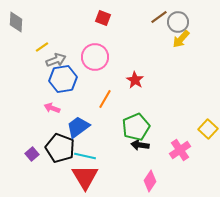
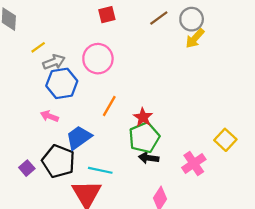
brown line: (159, 17) -> (159, 18), moved
red square: (103, 18) -> (107, 15), turned -35
red star: (135, 80) -> (143, 117), moved
cyan line: (85, 156) -> (100, 170), moved

